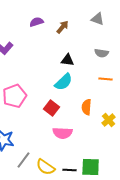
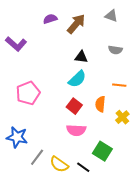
brown arrow: (63, 27) -> (76, 24), size x1.5
orange line: (106, 79) -> (119, 85), moved
red square: (52, 108) -> (74, 106), moved
green square: (91, 167) -> (102, 151), moved, turned 30
black line: (70, 170) -> (83, 167), turned 32

